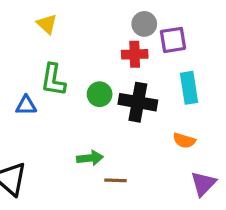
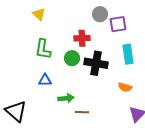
red cross: (135, 54) -> (82, 38), moved
blue triangle: (26, 105) -> (45, 80), moved

